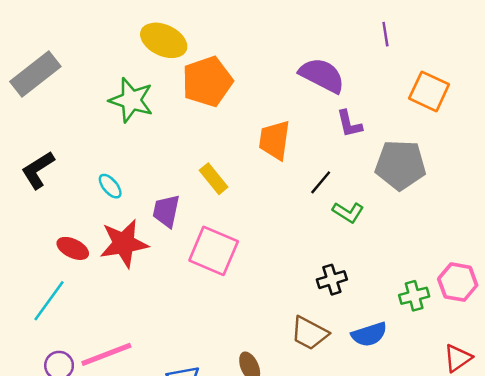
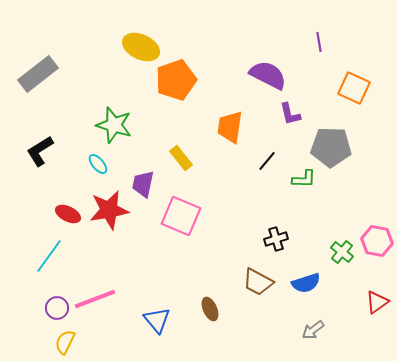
green star: (131, 100) -> (114, 125), moved
green L-shape: (348, 212) -> (304, 179), moved, turned -30
green cross: (414, 296) -> (342, 252), turned -35

